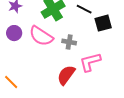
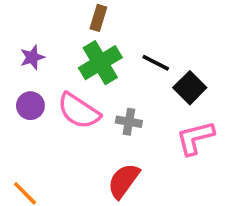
black square: (103, 23) -> (190, 88), turned -30
pink L-shape: (90, 62) -> (195, 138), moved

